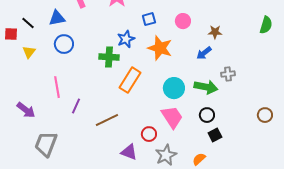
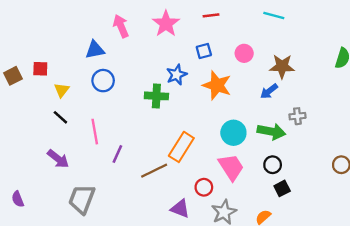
black line: (28, 23) -> (60, 117), moved
brown star: (215, 32) -> (282, 66), size x1.5
orange rectangle: (130, 80) -> (181, 147), moved

